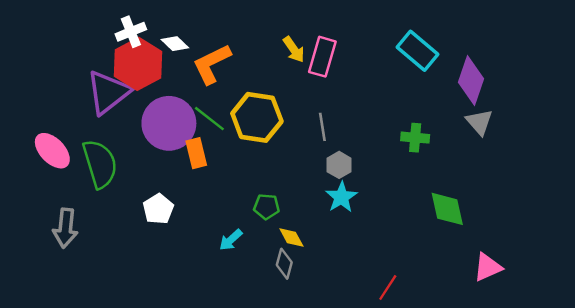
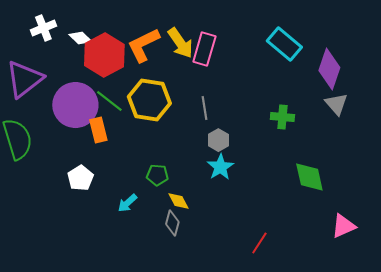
yellow arrow: (294, 50) -> (180, 43), size x1.4
red hexagon: (138, 64) -> (104, 55), moved
orange L-shape: (212, 64) -> (143, 45), moved
white pentagon: (158, 209) -> (80, 178), moved

